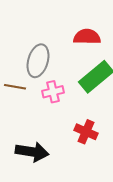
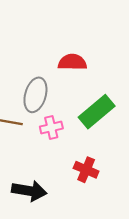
red semicircle: (87, 37) -> (72, 62), moved

